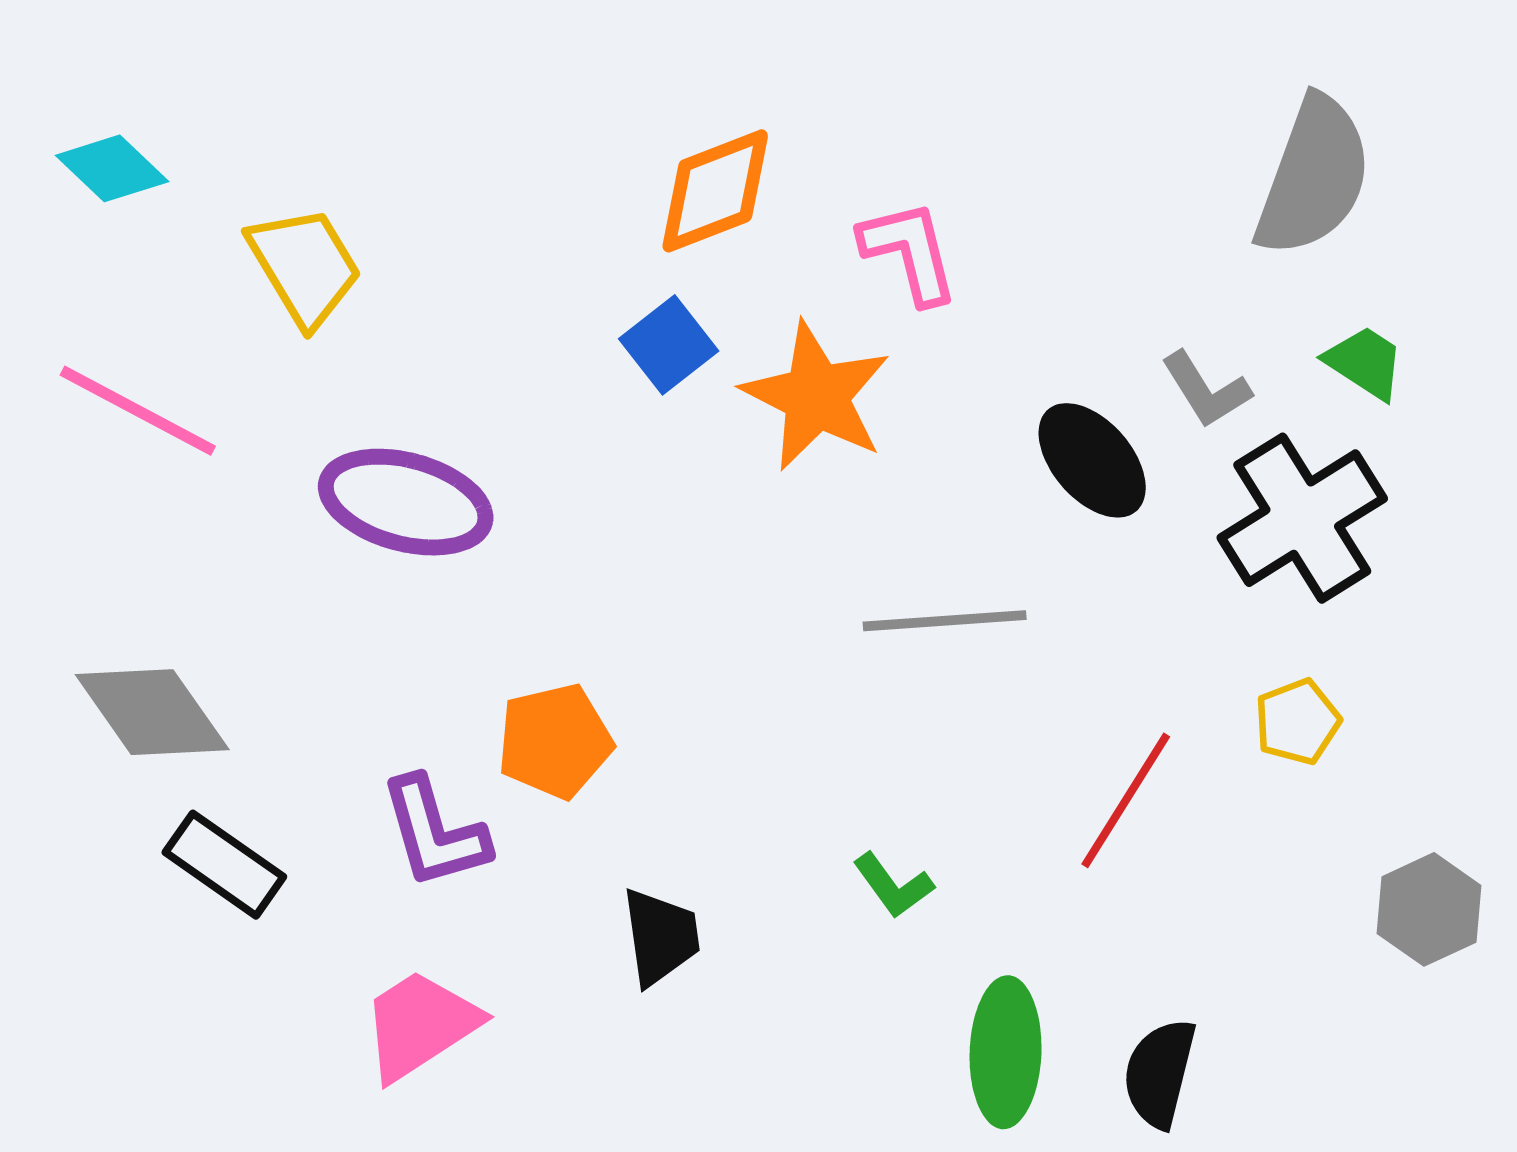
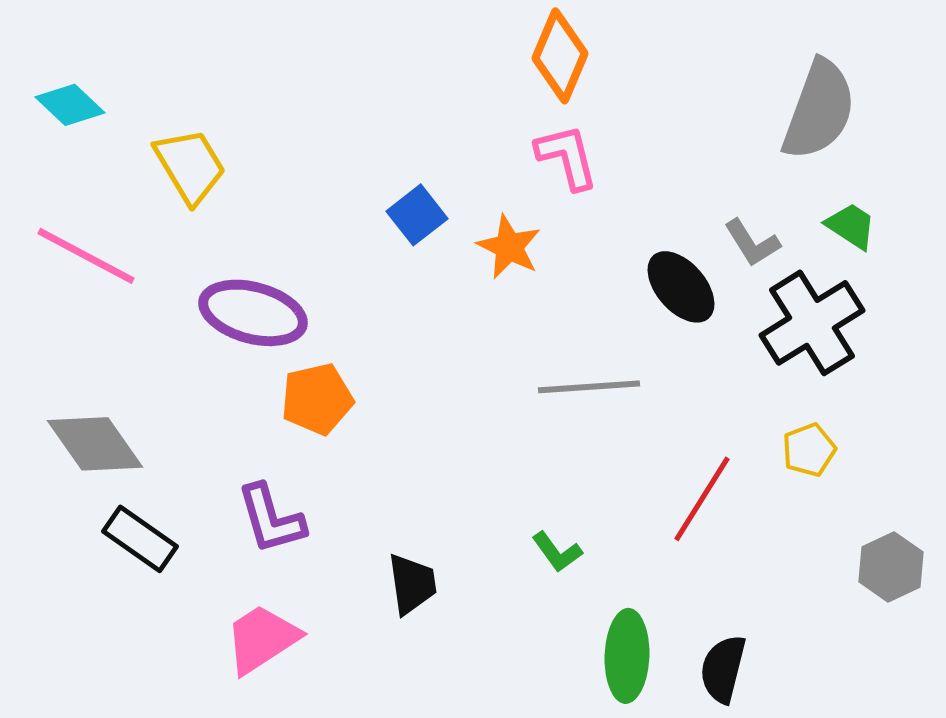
orange diamond: (715, 191) -> (560, 56), moved, turned -46
orange star: (816, 396) -> (509, 247), size x0.7
orange pentagon: (555, 741) -> (317, 399), moved

